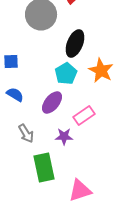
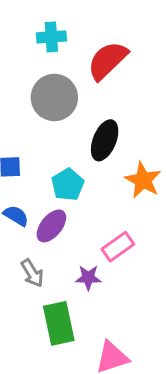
cyan pentagon: (66, 73) -> (68, 185), moved
purple ellipse: (52, 102) -> (51, 226), moved

